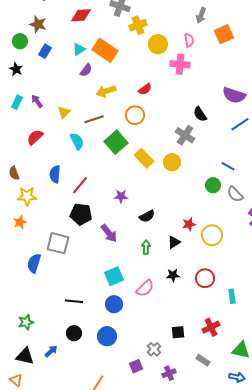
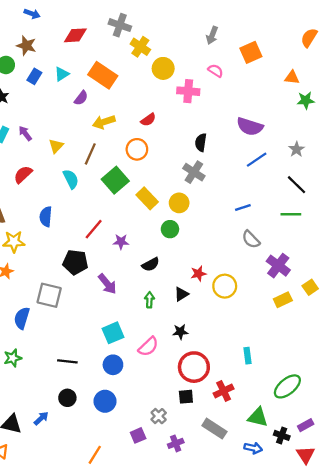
yellow cross: (138, 25) -> (140, 47), turned -36
orange square: (224, 34) -> (251, 52), moved
pink semicircle: (189, 40) -> (216, 71), moved, turned -48
cyan triangle: (79, 49) -> (62, 74), moved
black semicircle: (200, 114) -> (201, 142), moved, turned 42
brown line: (94, 119) -> (90, 154), turned -48
blue line: (228, 166) -> (243, 207), turned -48
red line: (80, 185) -> (94, 229), moved
green circle: (213, 185) -> (170, 229), moved
red circle: (205, 278) -> (194, 367), moved, size x1.4
green star: (26, 322) -> (13, 358), moved
gray rectangle: (203, 360) -> (214, 429), size x1.5

